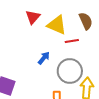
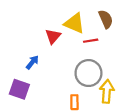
red triangle: (33, 17) -> (53, 36), moved
blue arrow: (44, 58) -> (32, 62), moved

